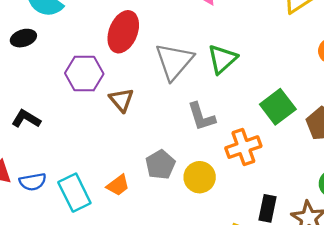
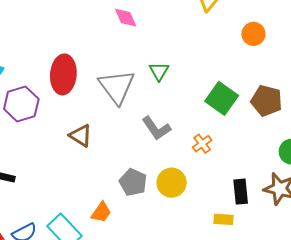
green triangle: (222, 59) -> (159, 71), size x0.7
purple hexagon: (84, 74) -> (21, 104), moved
orange cross: (243, 147) -> (202, 144), size x0.6

